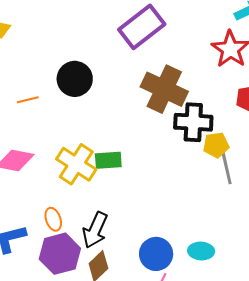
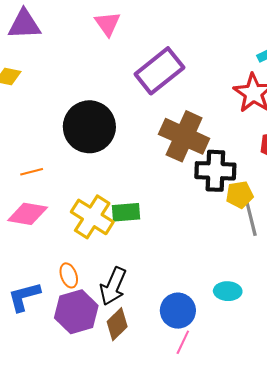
black circle: (75, 79) -> (89, 127), size x1.4
orange line: (28, 100) -> (32, 172), moved
cyan ellipse: (201, 251) -> (228, 291), moved

